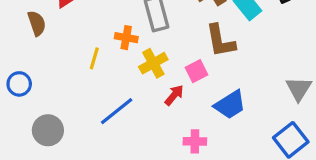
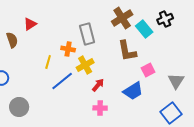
pink square: (196, 71) -> (148, 70), moved
blue line: (117, 111) -> (62, 81), moved
pink cross: (195, 141) -> (100, 108), moved

